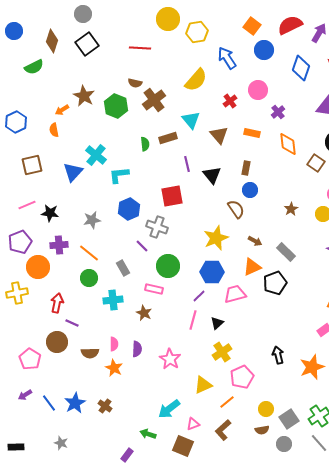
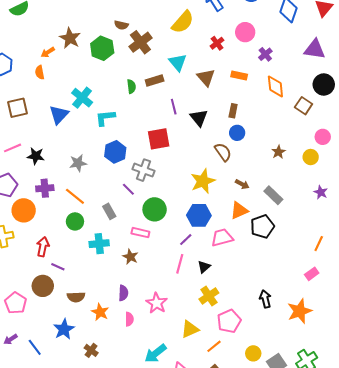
pink semicircle: (114, 344) -> (129, 319), moved
blue star: (75, 403) -> (64, 329), moved

